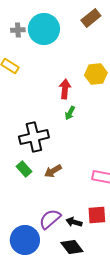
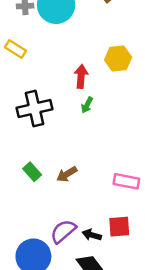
black cross: (34, 137) -> (35, 109), moved

